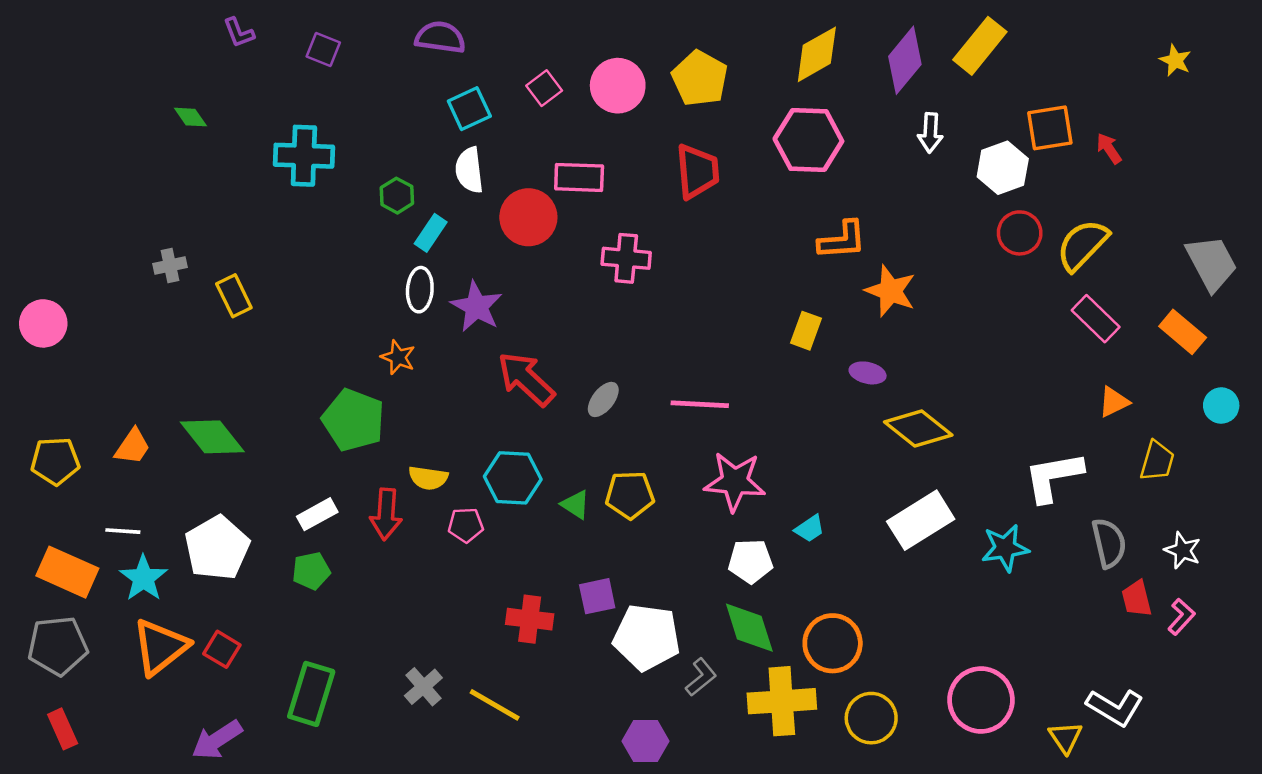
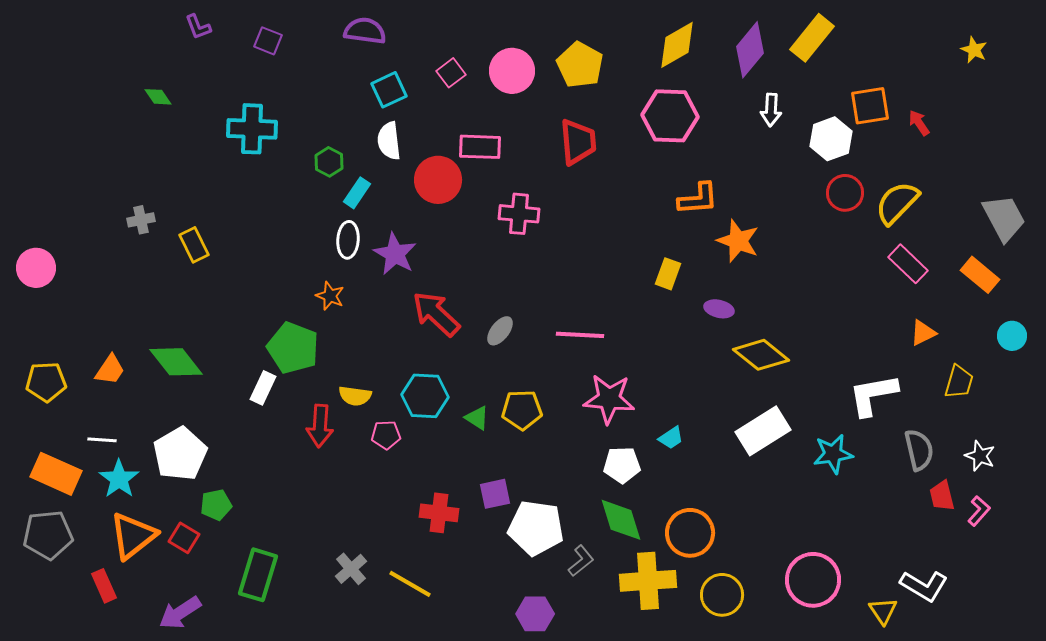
white rectangle: (317, 514) -> (263, 388), moved, turned -36
green pentagon: (311, 571) -> (216, 505), moved
red rectangle: (63, 729) -> (104, 586), moved

